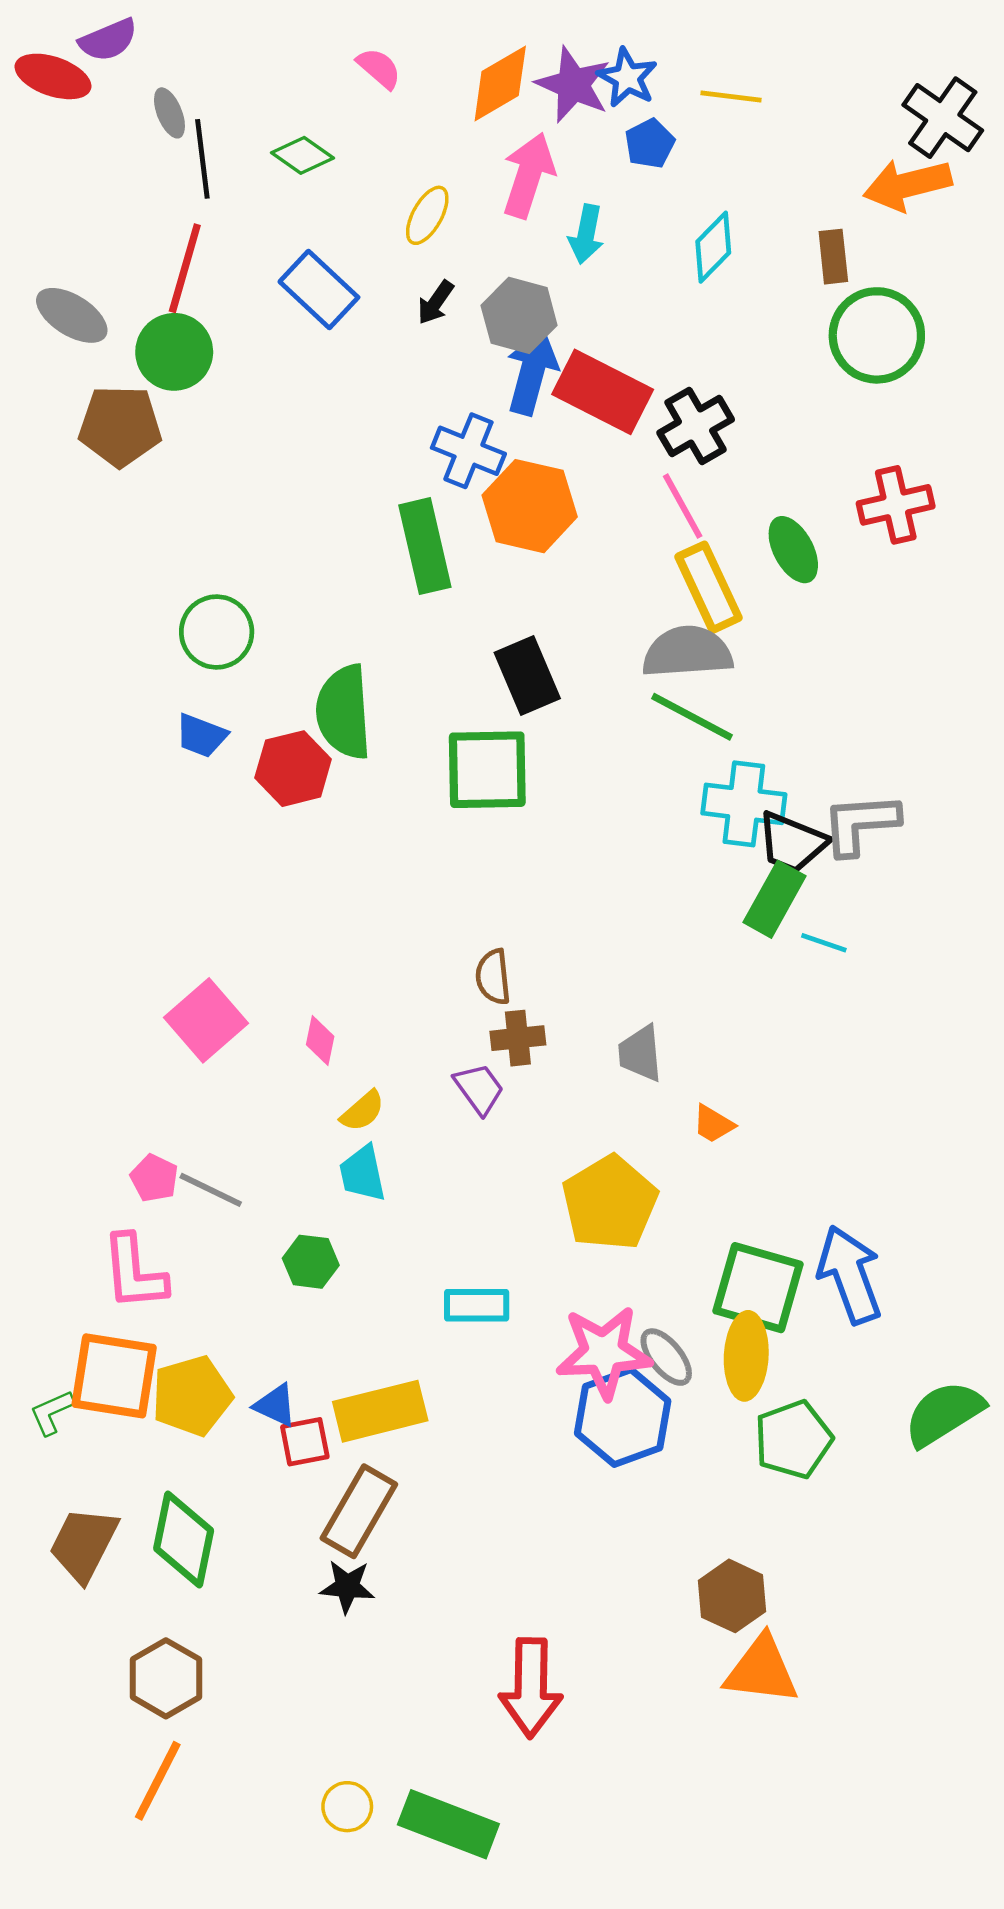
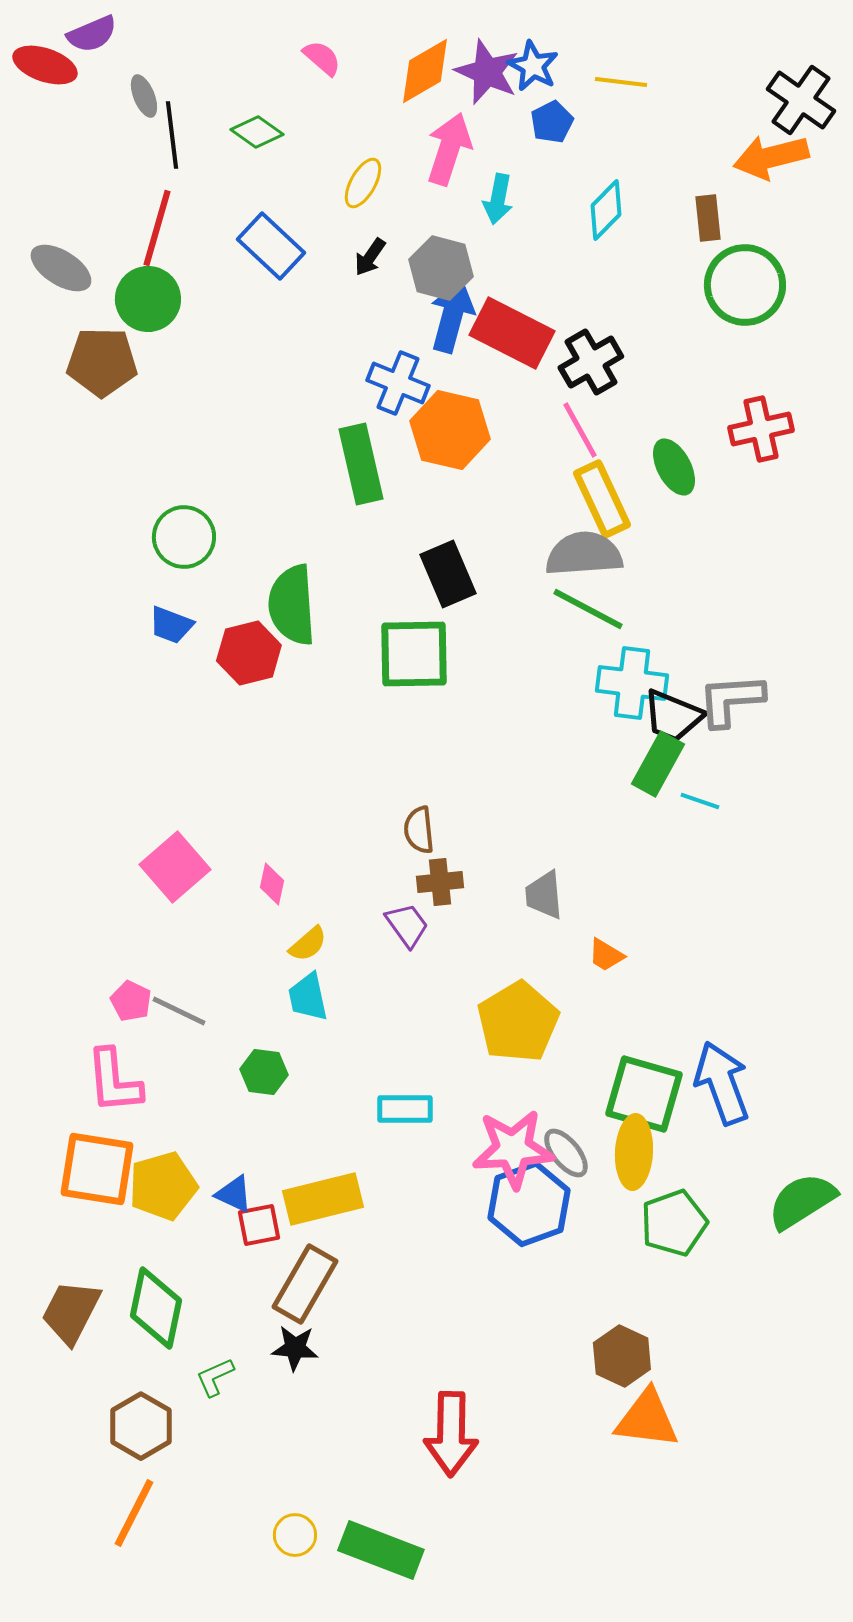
green L-shape: (52, 1412) -> (215, 1377), moved

